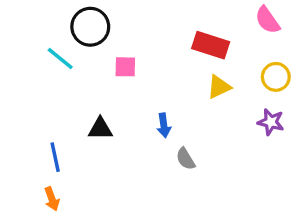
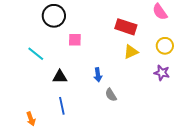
cyan line: (60, 59) -> (36, 54), moved
blue line: (55, 157) -> (62, 106), moved

